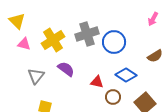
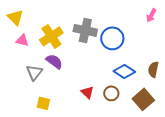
gray cross: (87, 34) -> (85, 30), turned 30
brown semicircle: (155, 56) -> (153, 69), moved, turned 133
purple semicircle: (66, 69) -> (54, 61), moved
red triangle: (97, 82) -> (87, 92), moved, turned 32

